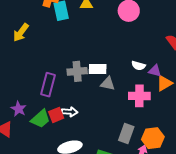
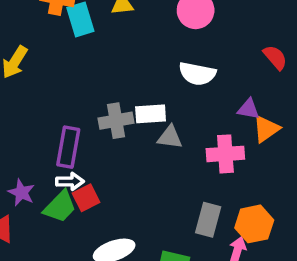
white semicircle: (138, 66) -> (197, 74), moved, size x1.5
white arrow: (70, 112) -> (70, 181), moved

